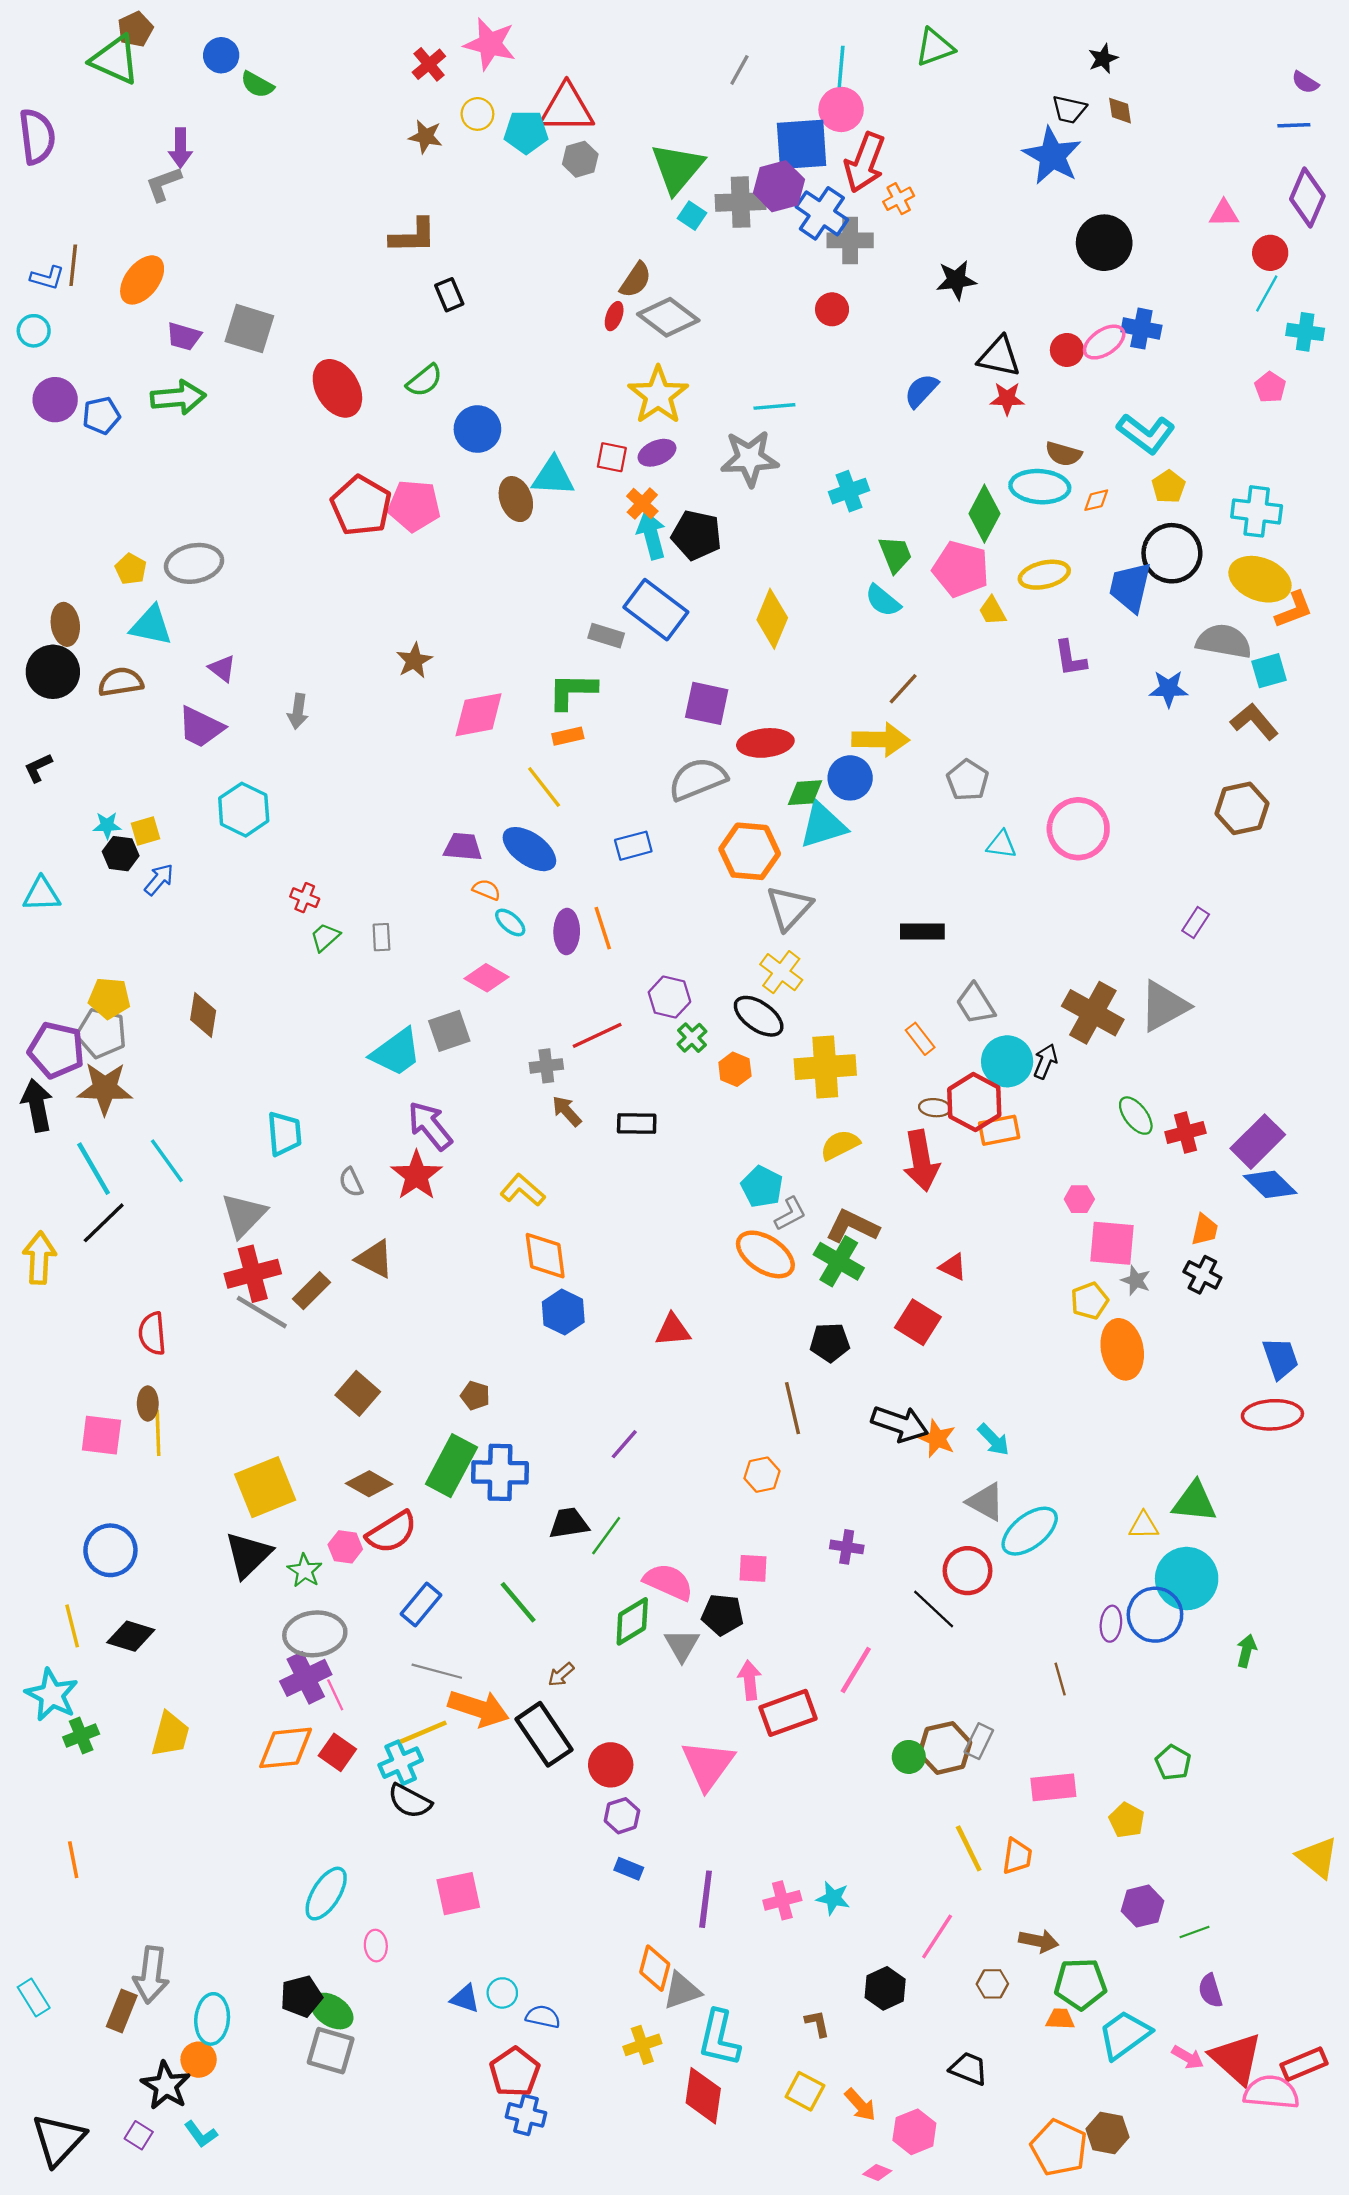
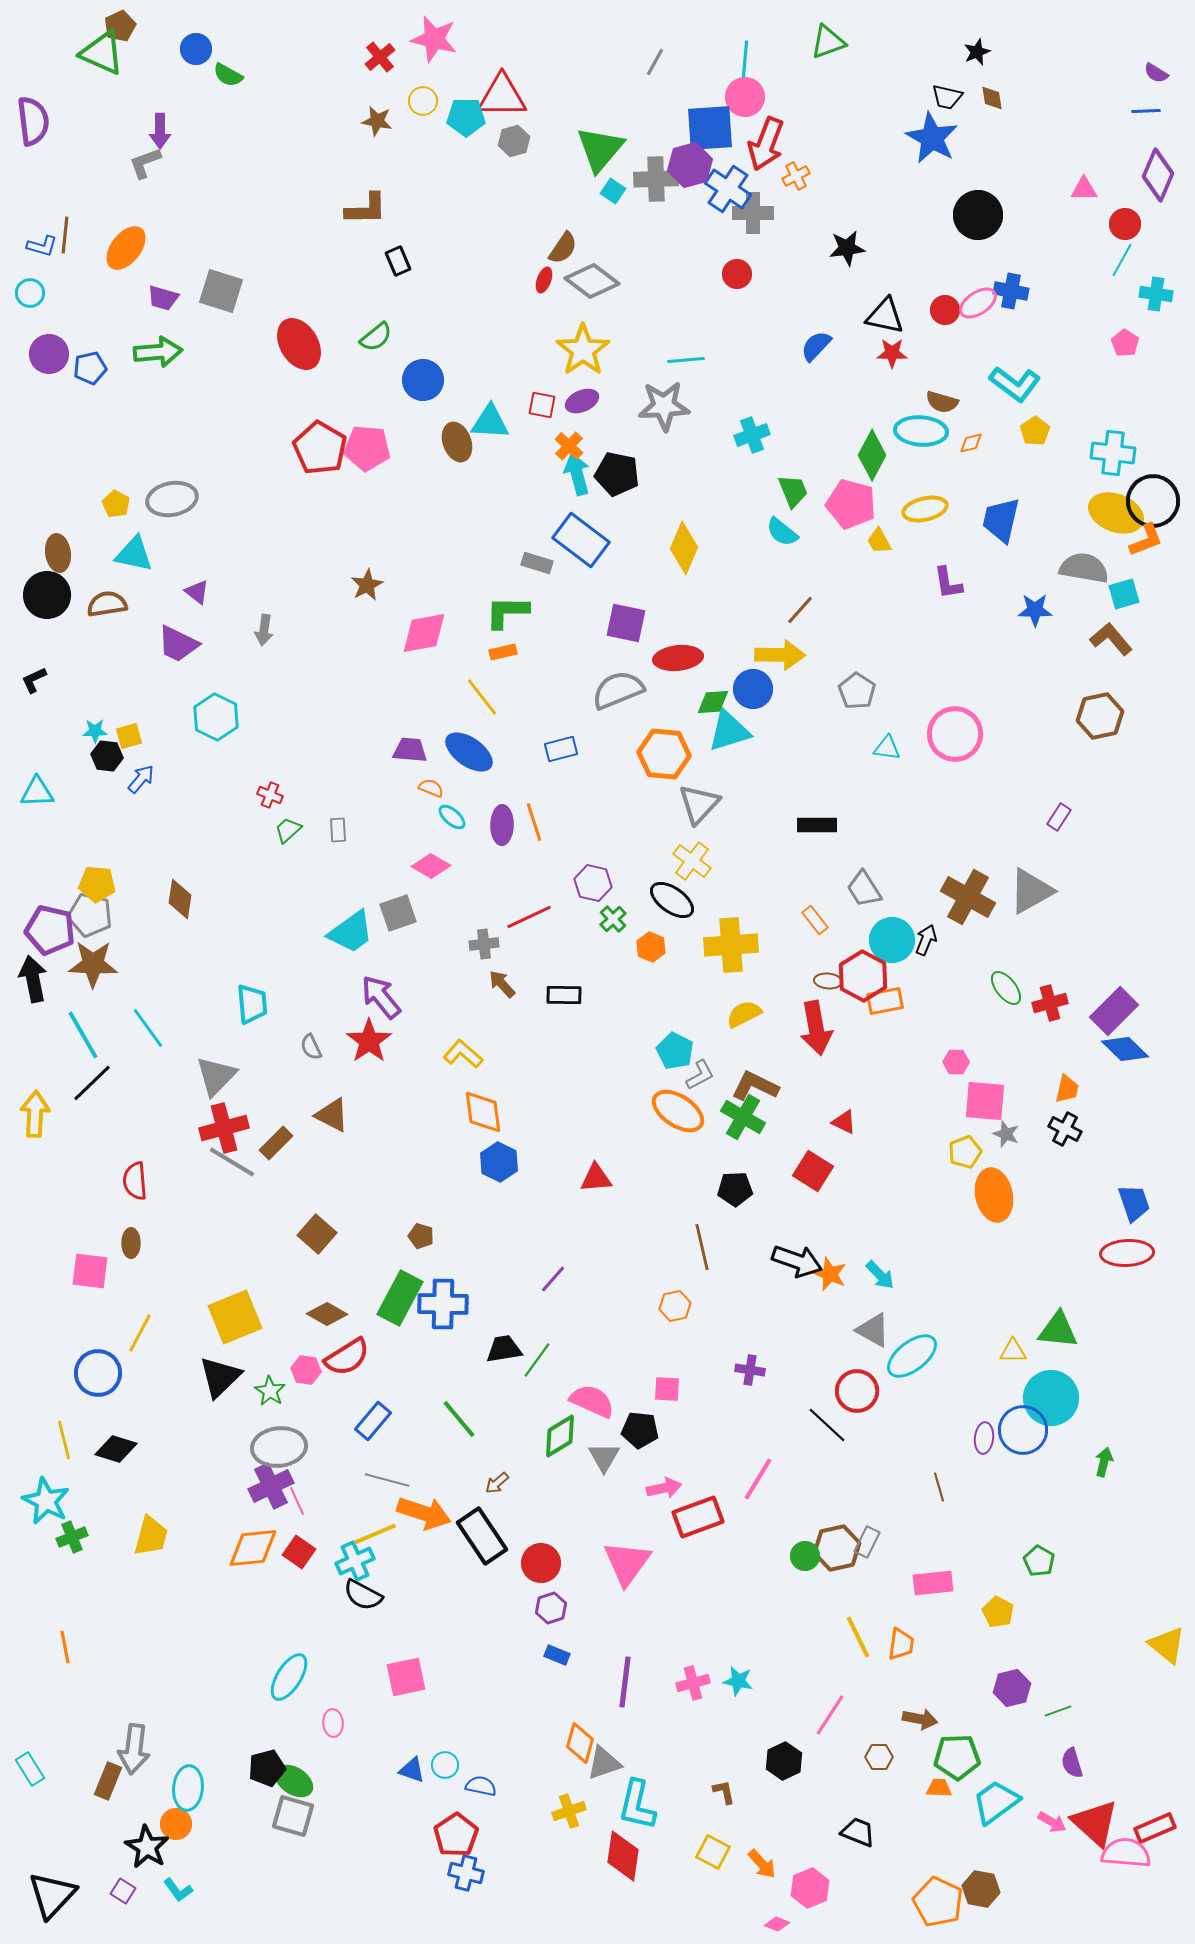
black circle: (1172, 553) -> (1153, 501), moved
yellow line: (158, 1433) -> (140, 1333), moved, turned 30
pink arrow: (750, 1680) -> (664, 1488), turned 84

